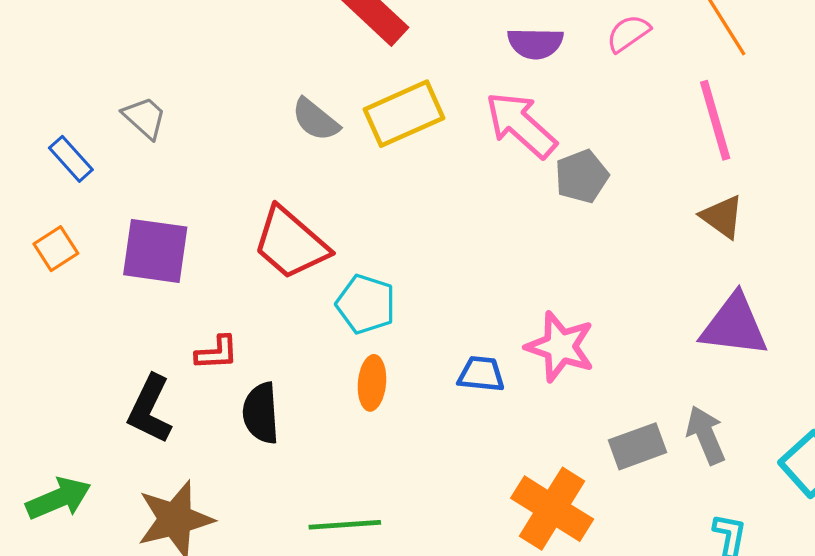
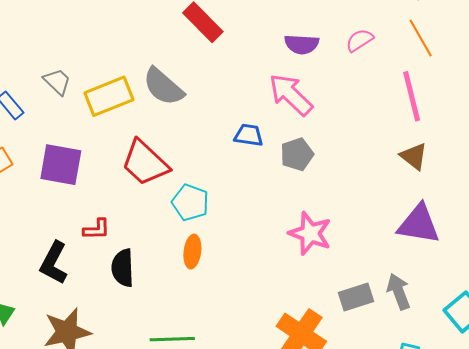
yellow rectangle: (404, 114) -> (109, 96), moved
gray semicircle: (315, 120) -> (163, 87), size x1.4
gray pentagon: (582, 176) -> (297, 154), moved
blue trapezoid: (481, 374) -> (249, 135), moved

